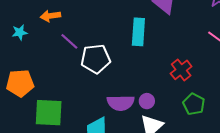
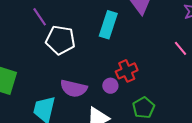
red cross: (181, 70) -> (127, 71), moved
purple circle: (147, 101) -> (110, 86), moved

